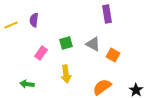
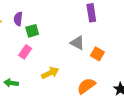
green square: (66, 43) -> (32, 31), moved
yellow arrow: (66, 74) -> (50, 73), turned -108

